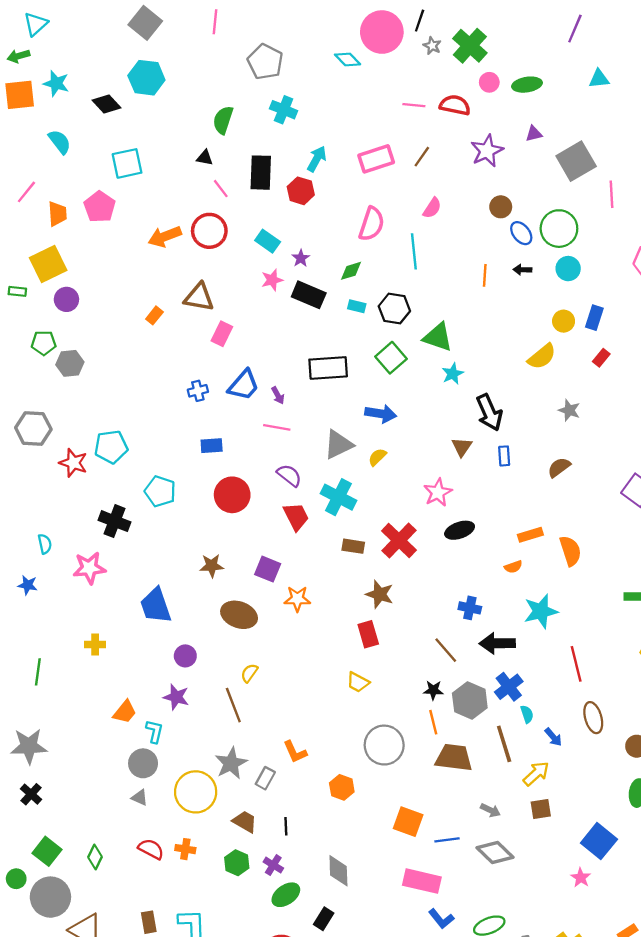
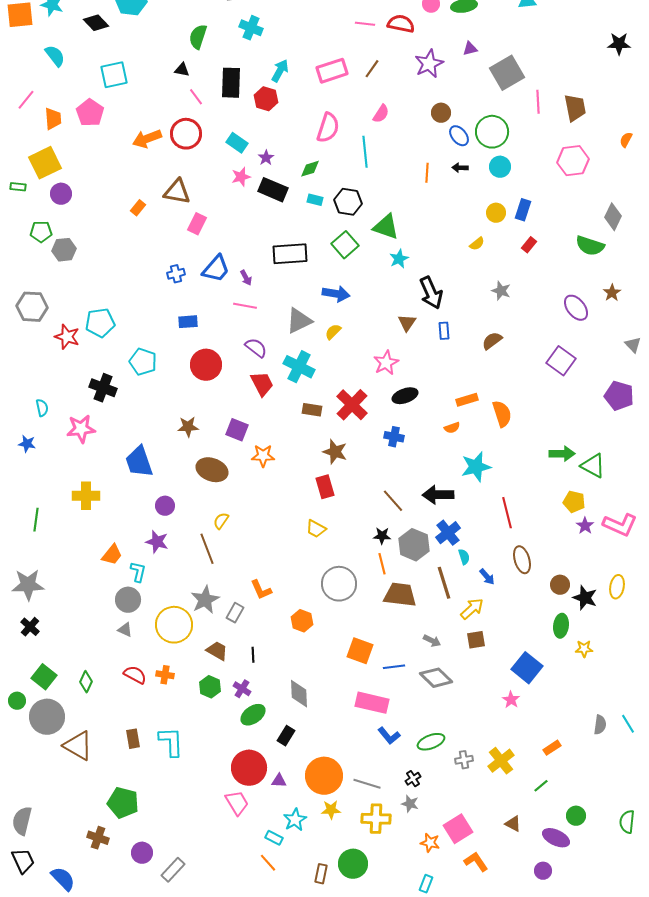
yellow semicircle: (542, 357) -> (477, 244), size x0.6
blue cross: (470, 608) -> (394, 437), moved
yellow cross: (95, 644) -> (86, 496), size x1.5

